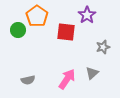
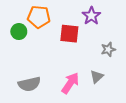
orange pentagon: (37, 16) -> (39, 17), turned -30
gray semicircle: (28, 80) -> (29, 84), size x1.5

